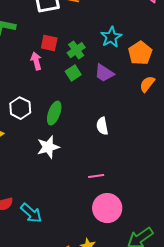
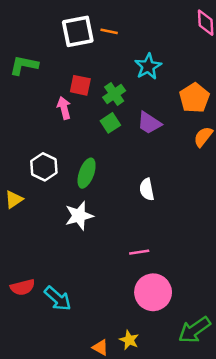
cyan star: (111, 37) -> (148, 66), moved

